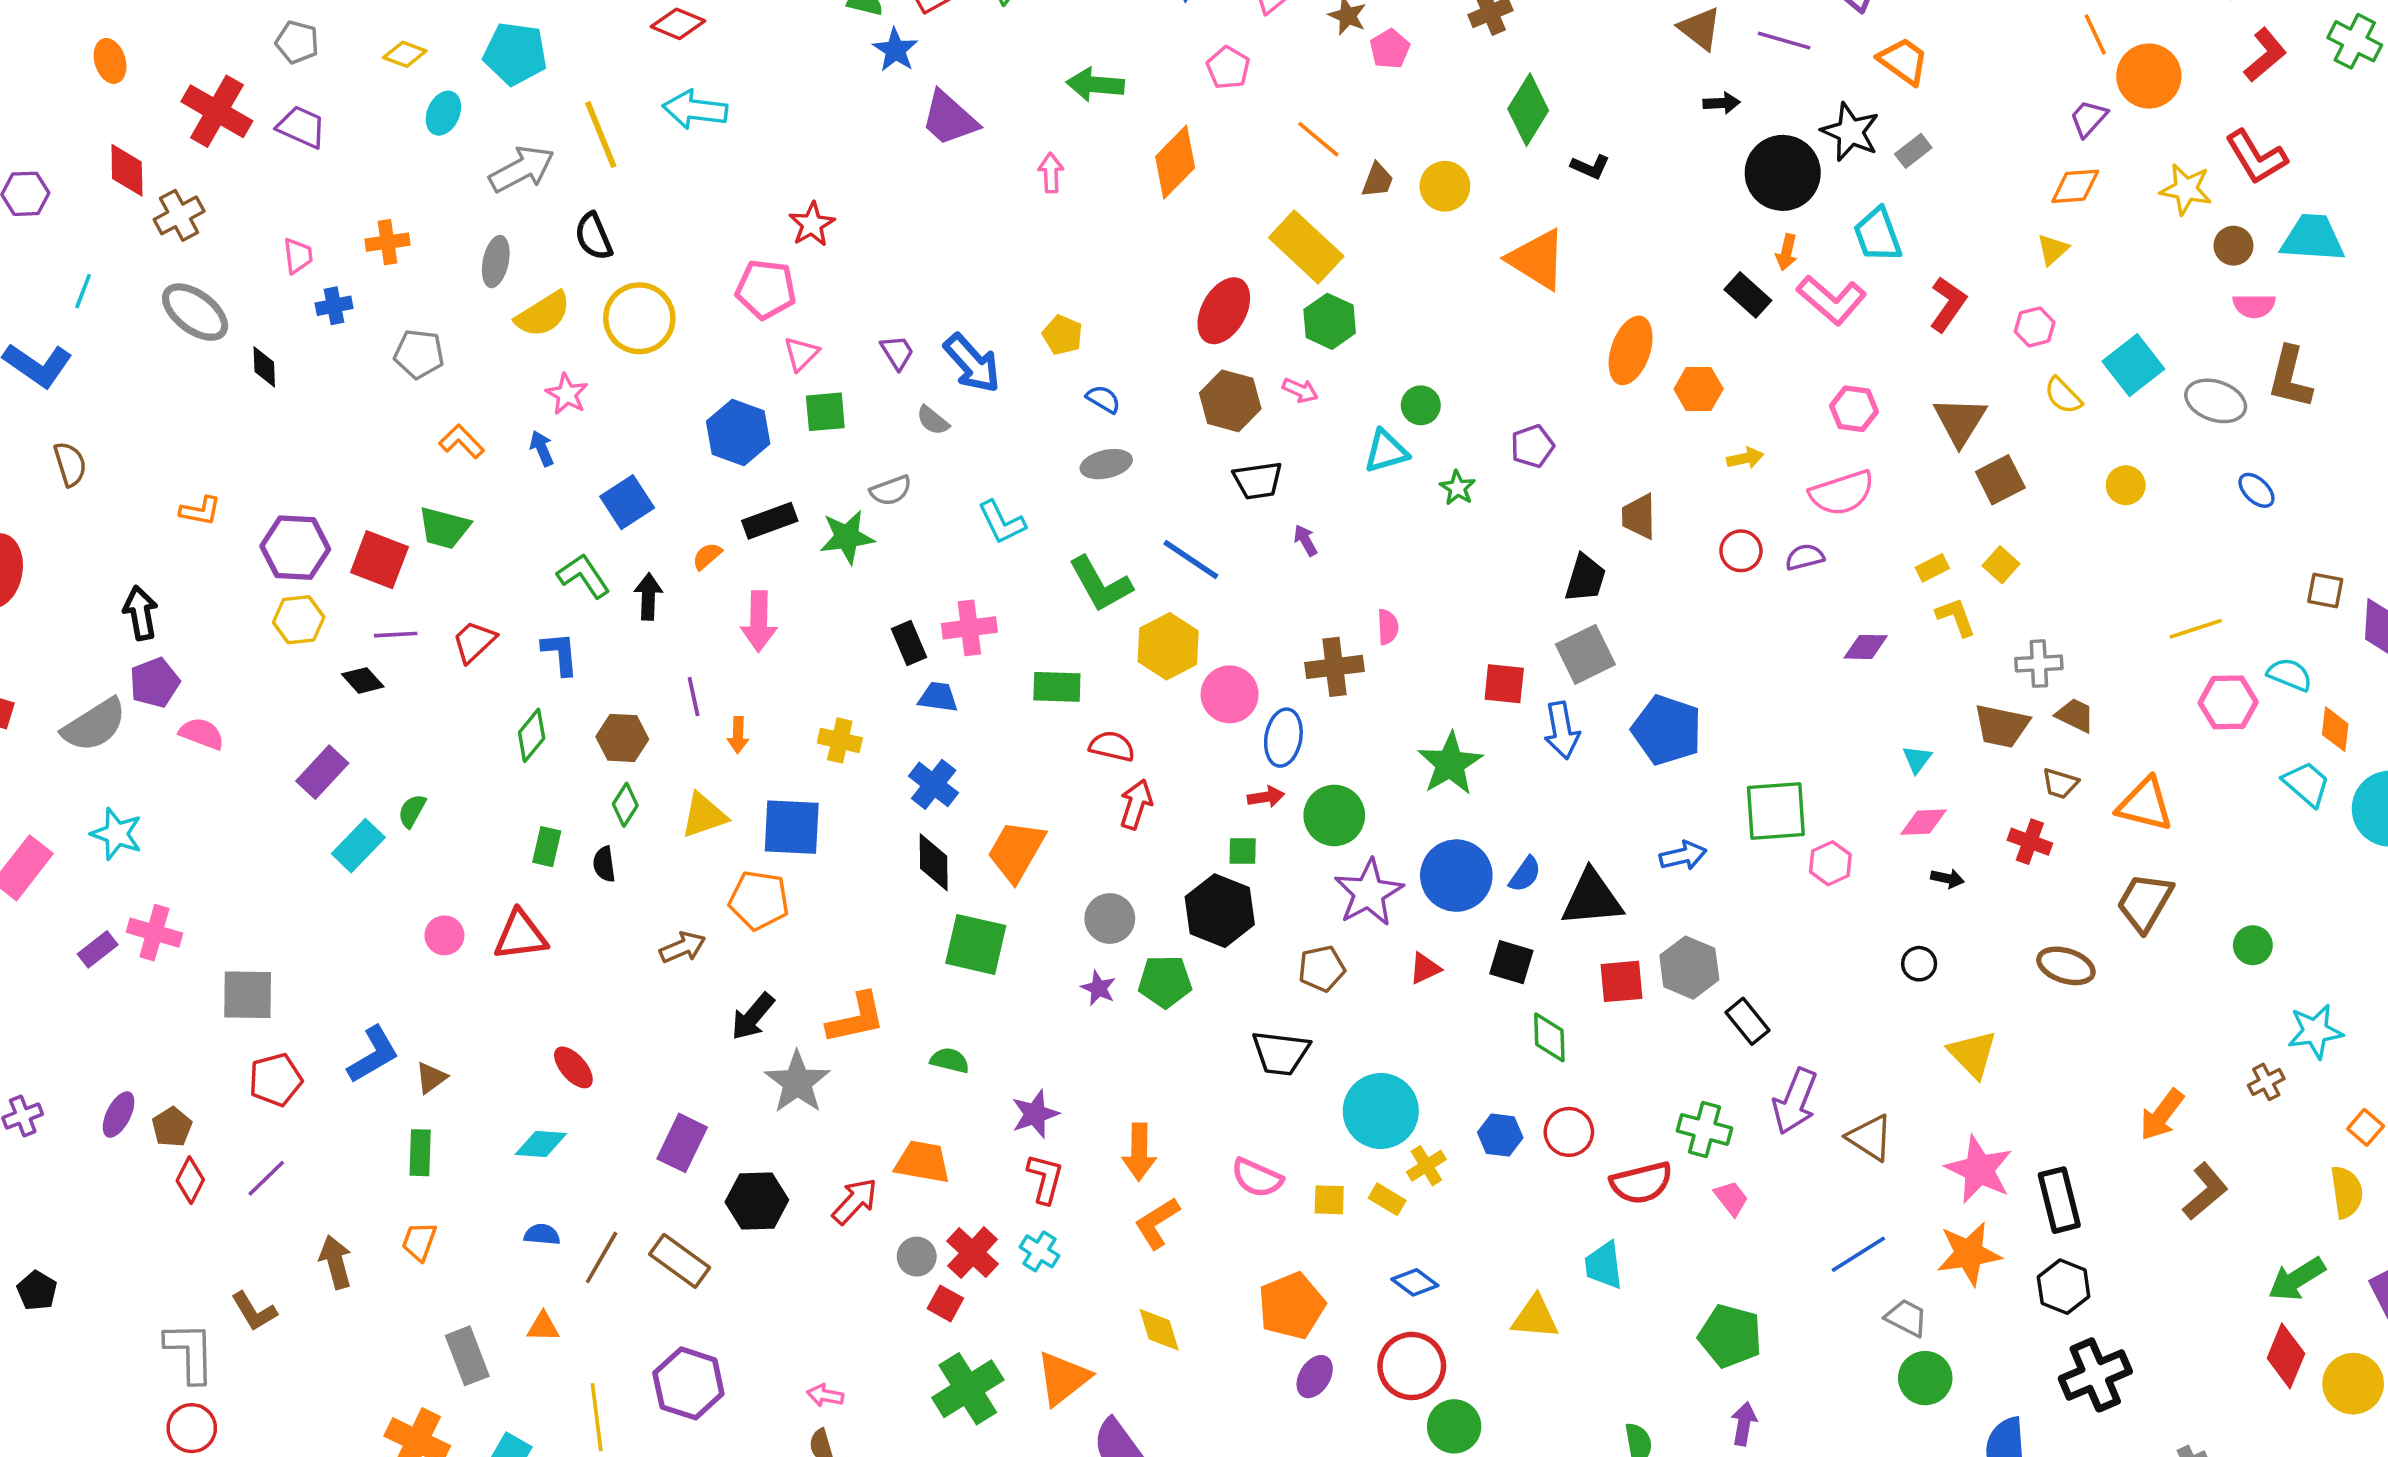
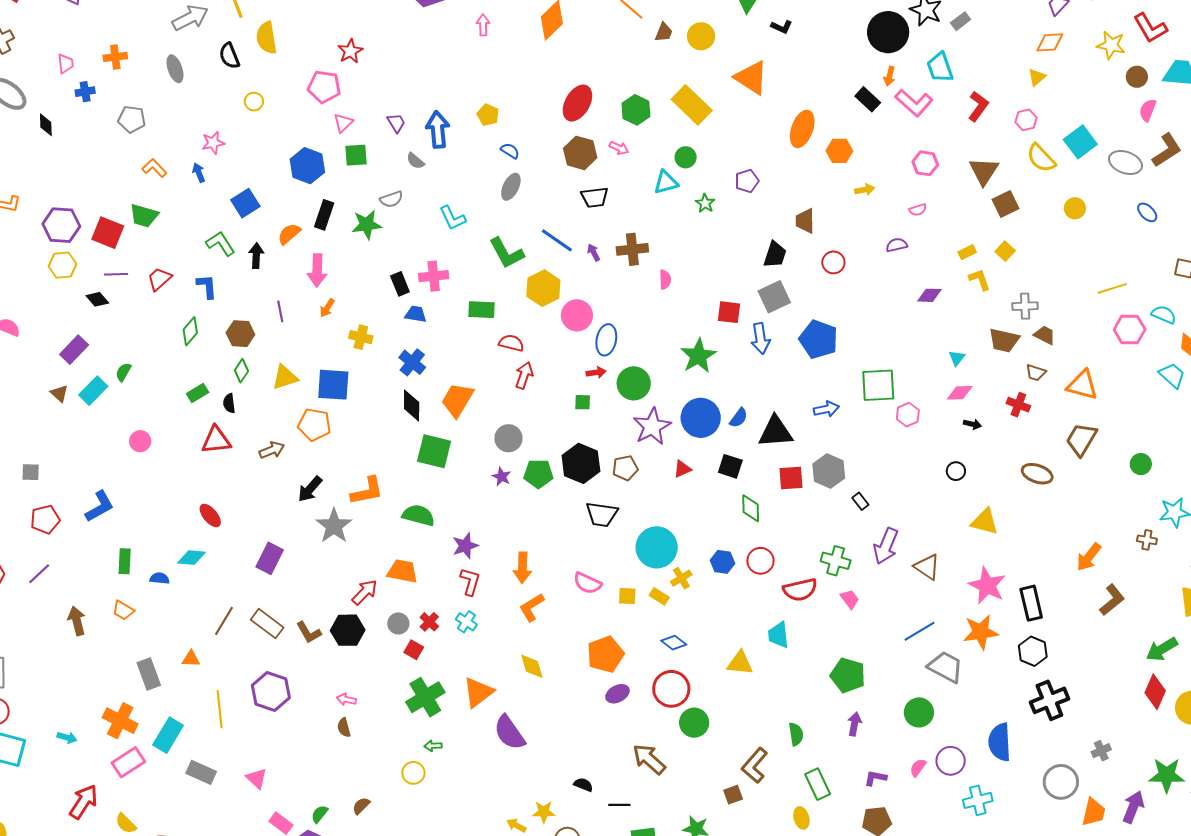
yellow rectangle: (1306, 247) -> (692, 105), moved
gray ellipse: (496, 262) -> (175, 69), turned -32
pink semicircle: (2254, 306) -> (1148, 110), turned 110
yellow semicircle: (543, 314) -> (266, 38), moved, turned 112
yellow circle: (639, 318) -> (254, 102), size x0.5
blue arrow: (972, 363) -> (438, 130), turned -144
brown L-shape: (2290, 377) -> (1167, 150), turned -138
pink star: (567, 394) -> (213, 143), turned 30
yellow semicircle: (2063, 396) -> (1041, 158), size x1.4
gray ellipse: (1106, 464) -> (511, 187), turned -52
pink semicircle: (1842, 493) -> (918, 210), size x0.5
black rectangle: (770, 521) -> (324, 215), turned -52
purple arrow: (1305, 540) -> (594, 252), moved
red circle: (1741, 551) -> (833, 262), moved
orange semicircle: (707, 556) -> (289, 234), size x1.4
brown cross: (1334, 667) -> (632, 249), moved
orange arrow: (738, 735) -> (327, 308), moved, turned 30
green rectangle: (547, 847) -> (198, 393), turned 45
black hexagon: (1220, 911) -> (581, 463), moved
red triangle: (521, 935) -> (216, 440), moved
gray square: (248, 995) -> (31, 472), size x0.6
black rectangle: (1748, 1021) -> (860, 501), size x0.7
yellow triangle: (1973, 1054) -> (985, 522), turned -32
green semicircle: (950, 1060) -> (419, 515), size x1.5
brown triangle: (431, 1078) -> (59, 393), moved, turned -42
brown cross: (2266, 1082) -> (1147, 540), turned 36
black hexagon: (757, 1201) -> (348, 630), moved
blue semicircle: (542, 1235) -> (160, 578), moved
orange trapezoid: (419, 1242) -> (123, 610), turned -80
red cross: (973, 1253) -> (429, 622), size x0.7
brown L-shape: (254, 1311) -> (309, 632), moved
gray trapezoid: (1906, 1318) -> (945, 667), size x1.5
purple ellipse: (1315, 1377) -> (617, 694), turned 30
green circle: (1925, 1378) -> (919, 712), moved

